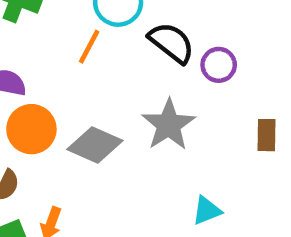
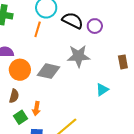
gray star: (169, 125) -> (78, 56), turned -30
brown rectangle: (266, 135) -> (123, 62), moved

